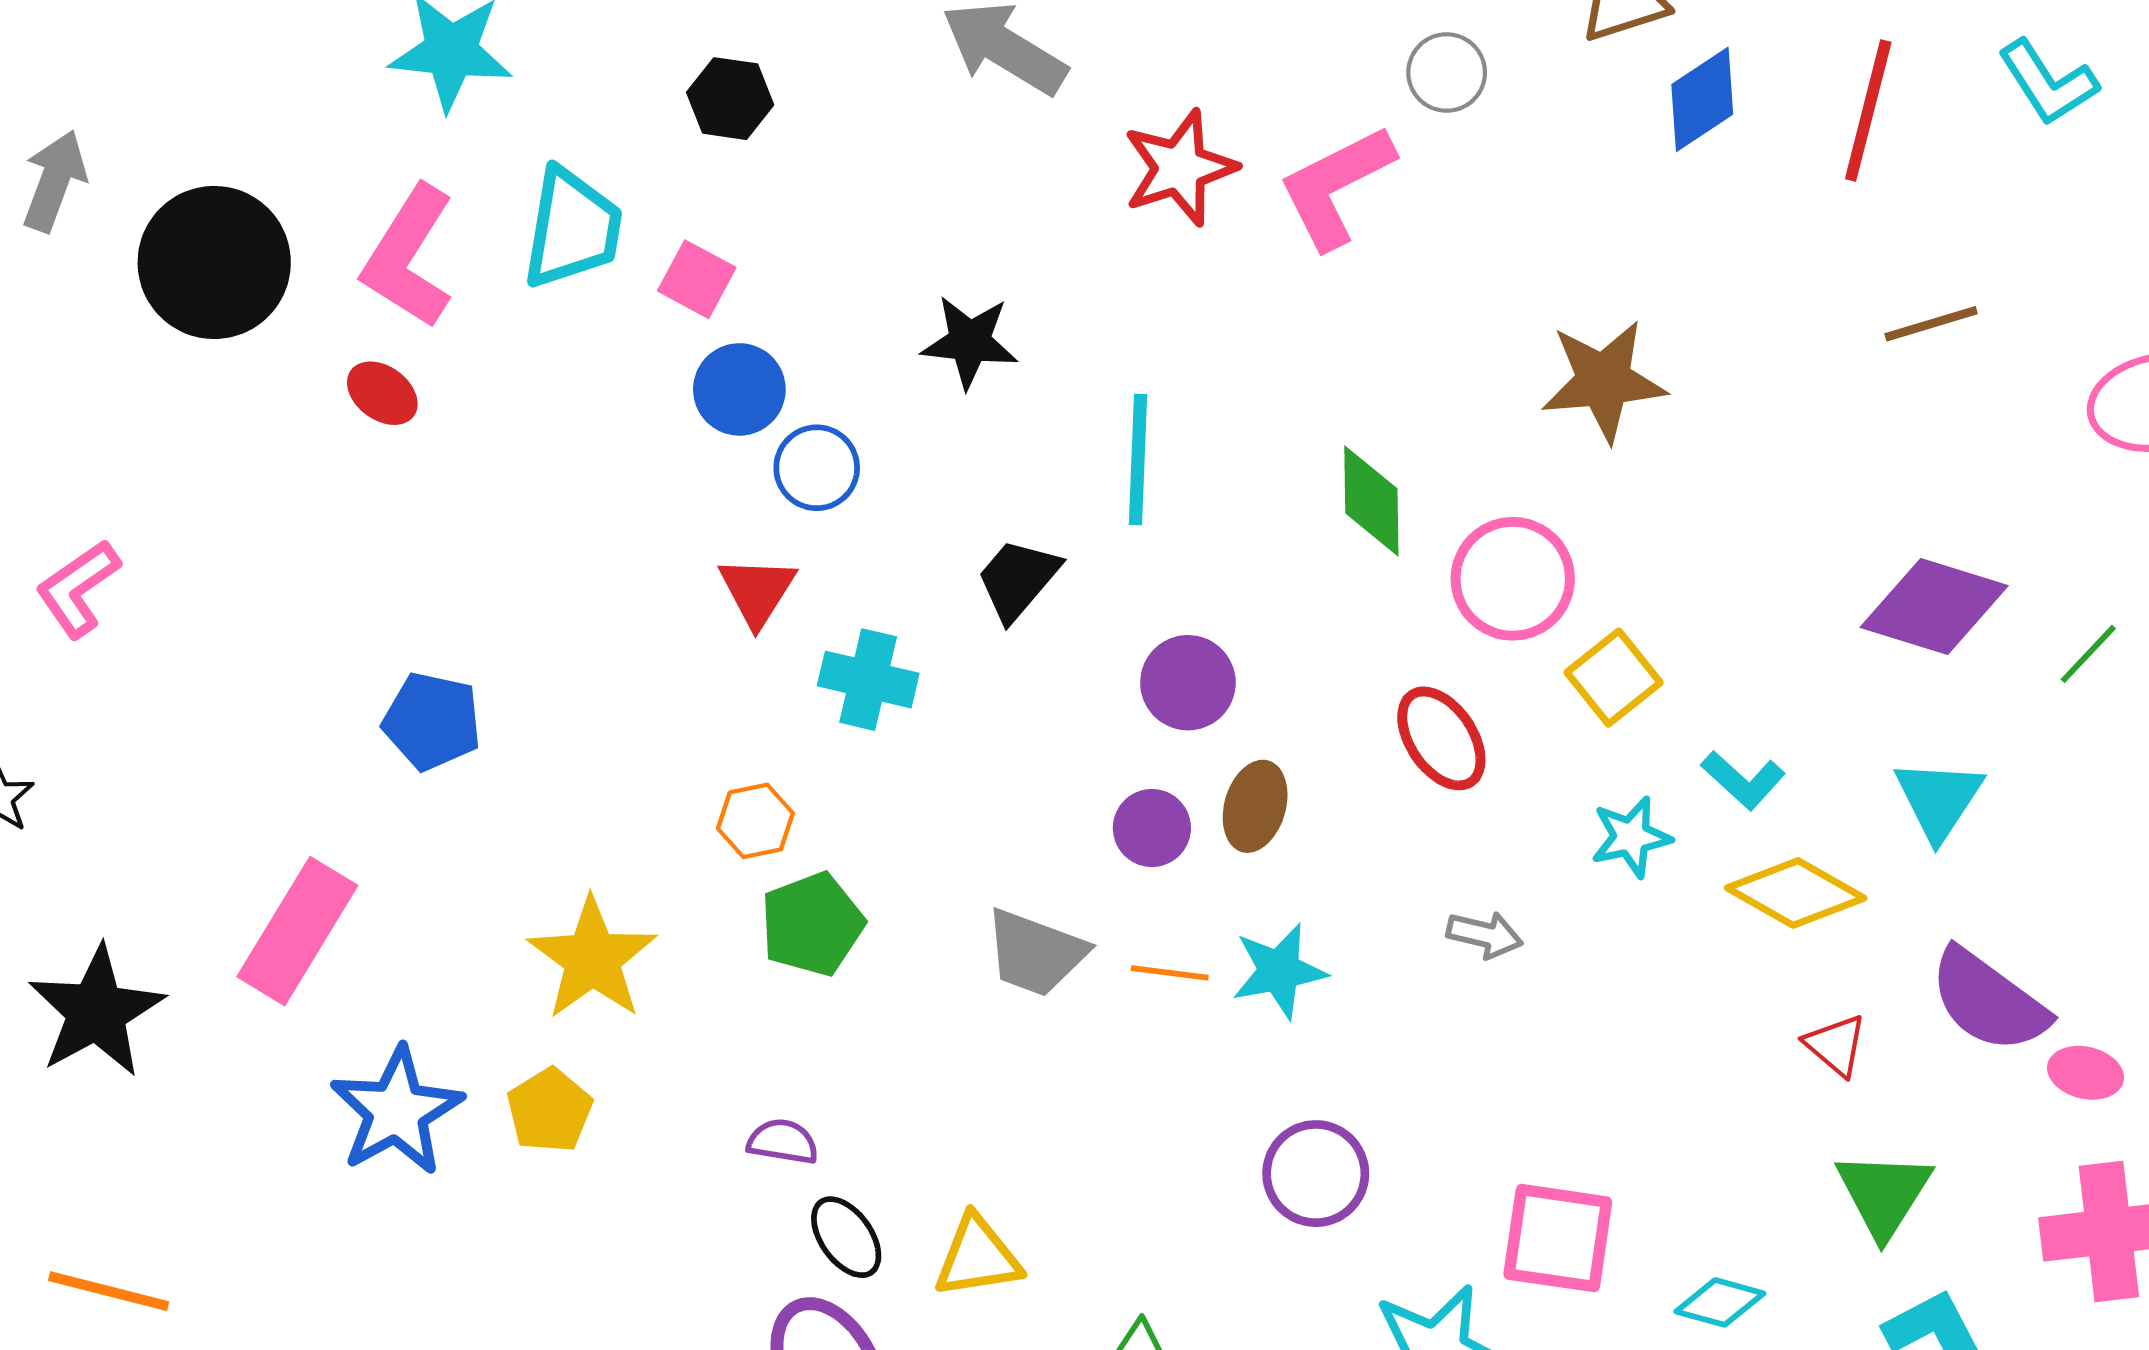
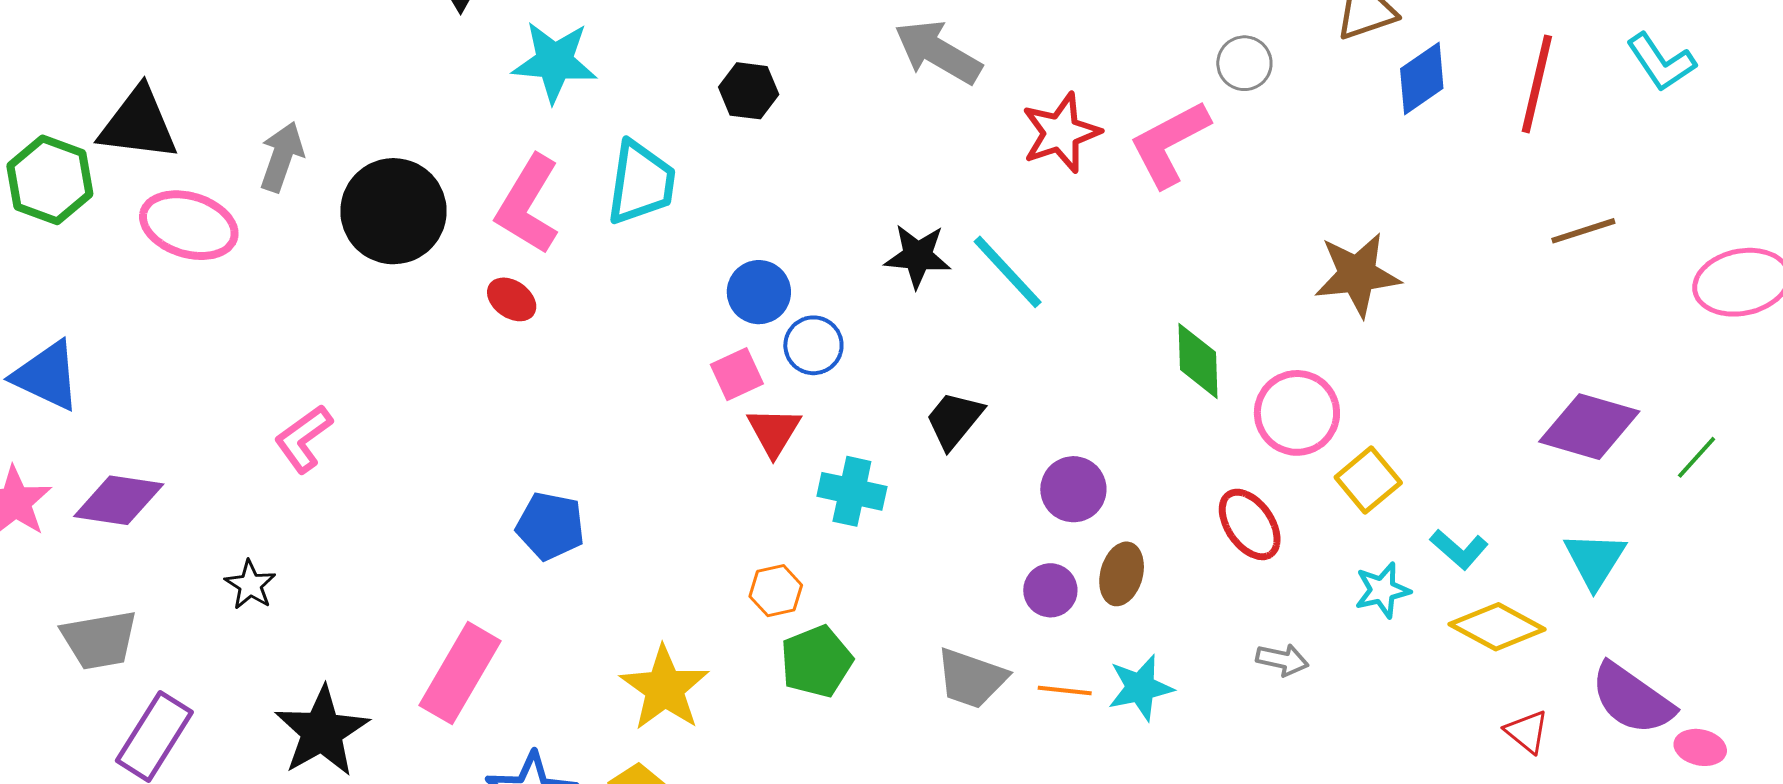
pink square: (697, 279) -> (737, 374), moved, turned 38
cyan line: (1138, 459) -> (1008, 272), moved, turned -44

